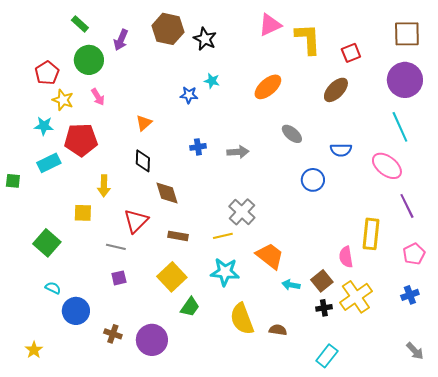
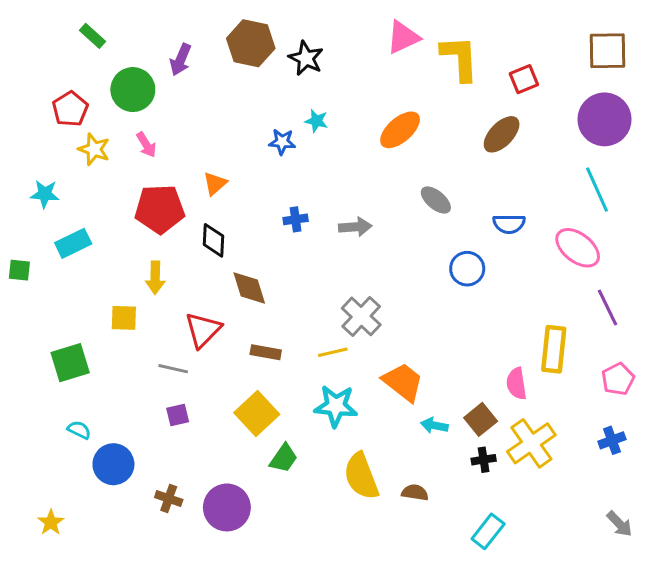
green rectangle: (80, 24) -> (93, 36), moved
cyan star: (44, 126) -> (45, 194), moved
red pentagon: (81, 140) -> (160, 209), moved
green square: (47, 243) -> (70, 363), turned 32

